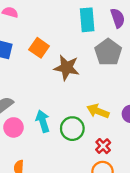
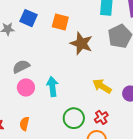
orange square: (39, 48) -> (60, 22), turned -30
green circle: (72, 129) -> (74, 118), moved

